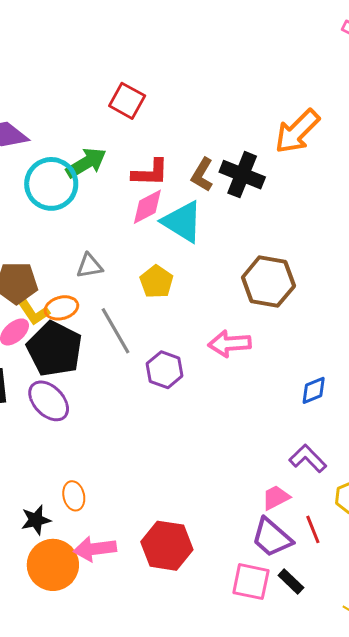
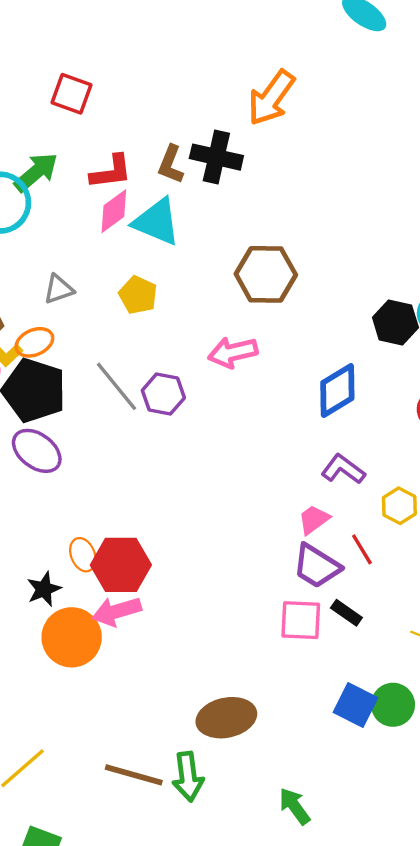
gray line: (116, 331) -> (116, 386), moved
blue diamond: (314, 390) -> (337, 390), size x1.6
red hexagon: (167, 546) -> (121, 565), moved

